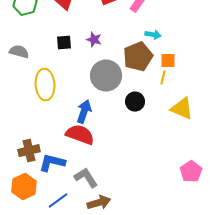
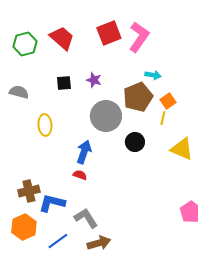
orange square: (168, 61) -> (168, 101), turned -35
yellow ellipse: (45, 85) -> (45, 125), size x0.7
red semicircle: (80, 135) -> (80, 175), size x0.5

